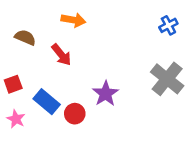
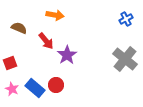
purple star: (106, 94) -> (67, 55), moved
blue rectangle: (47, 102) -> (35, 88), moved

